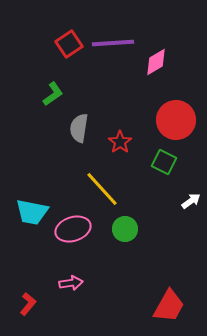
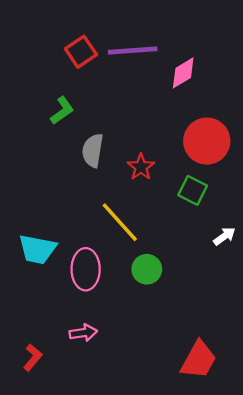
pink ellipse: (73, 229) -> (86, 269), turned -72

